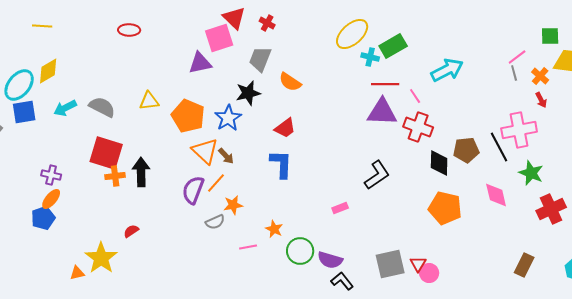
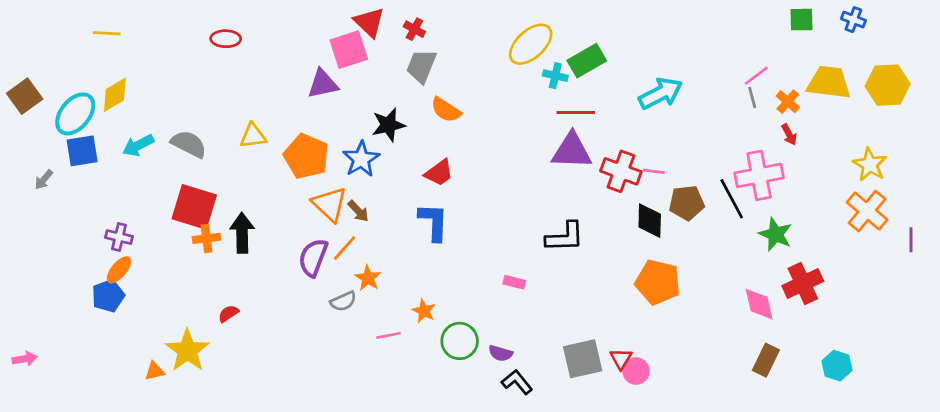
green square: (550, 36) -> (801, 20), moved
gray trapezoid: (260, 59) -> (421, 66), moved
pink line: (415, 96) -> (654, 171), moved, turned -49
black L-shape: (377, 175) -> (565, 237), turned 32
pink diamond: (496, 195) -> (759, 304), moved
orange star: (233, 205) -> (368, 278), turned -30
pink rectangle: (340, 208) -> (514, 282), turned 35
purple semicircle: (330, 260) -> (501, 353), size x0.7

